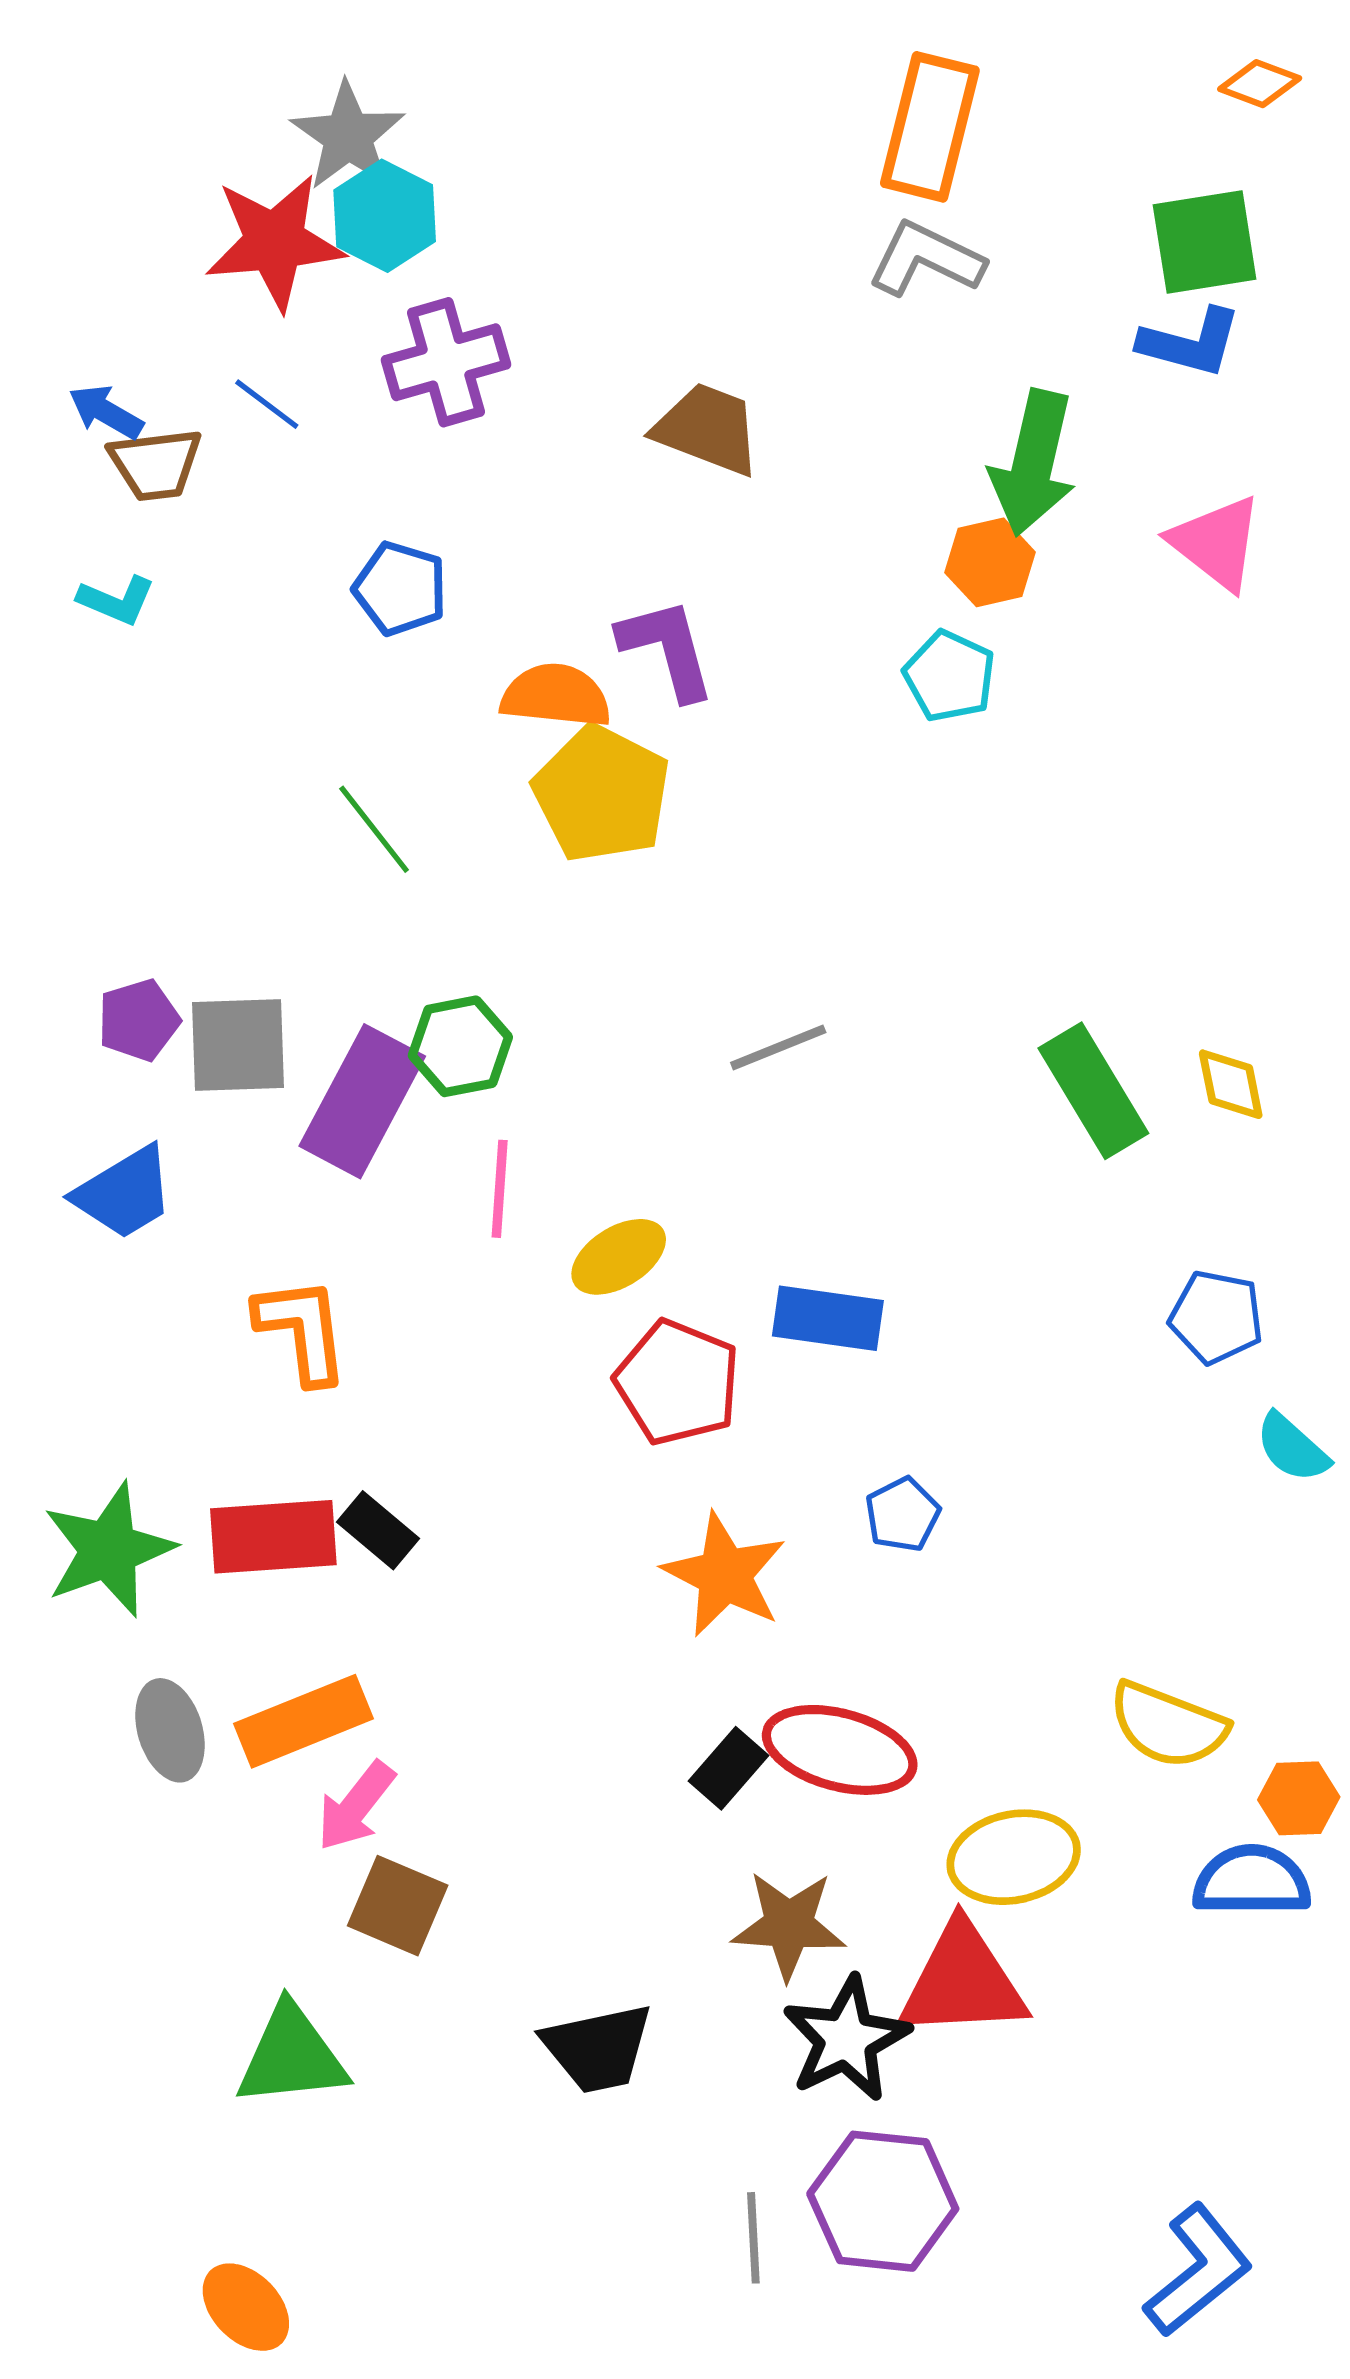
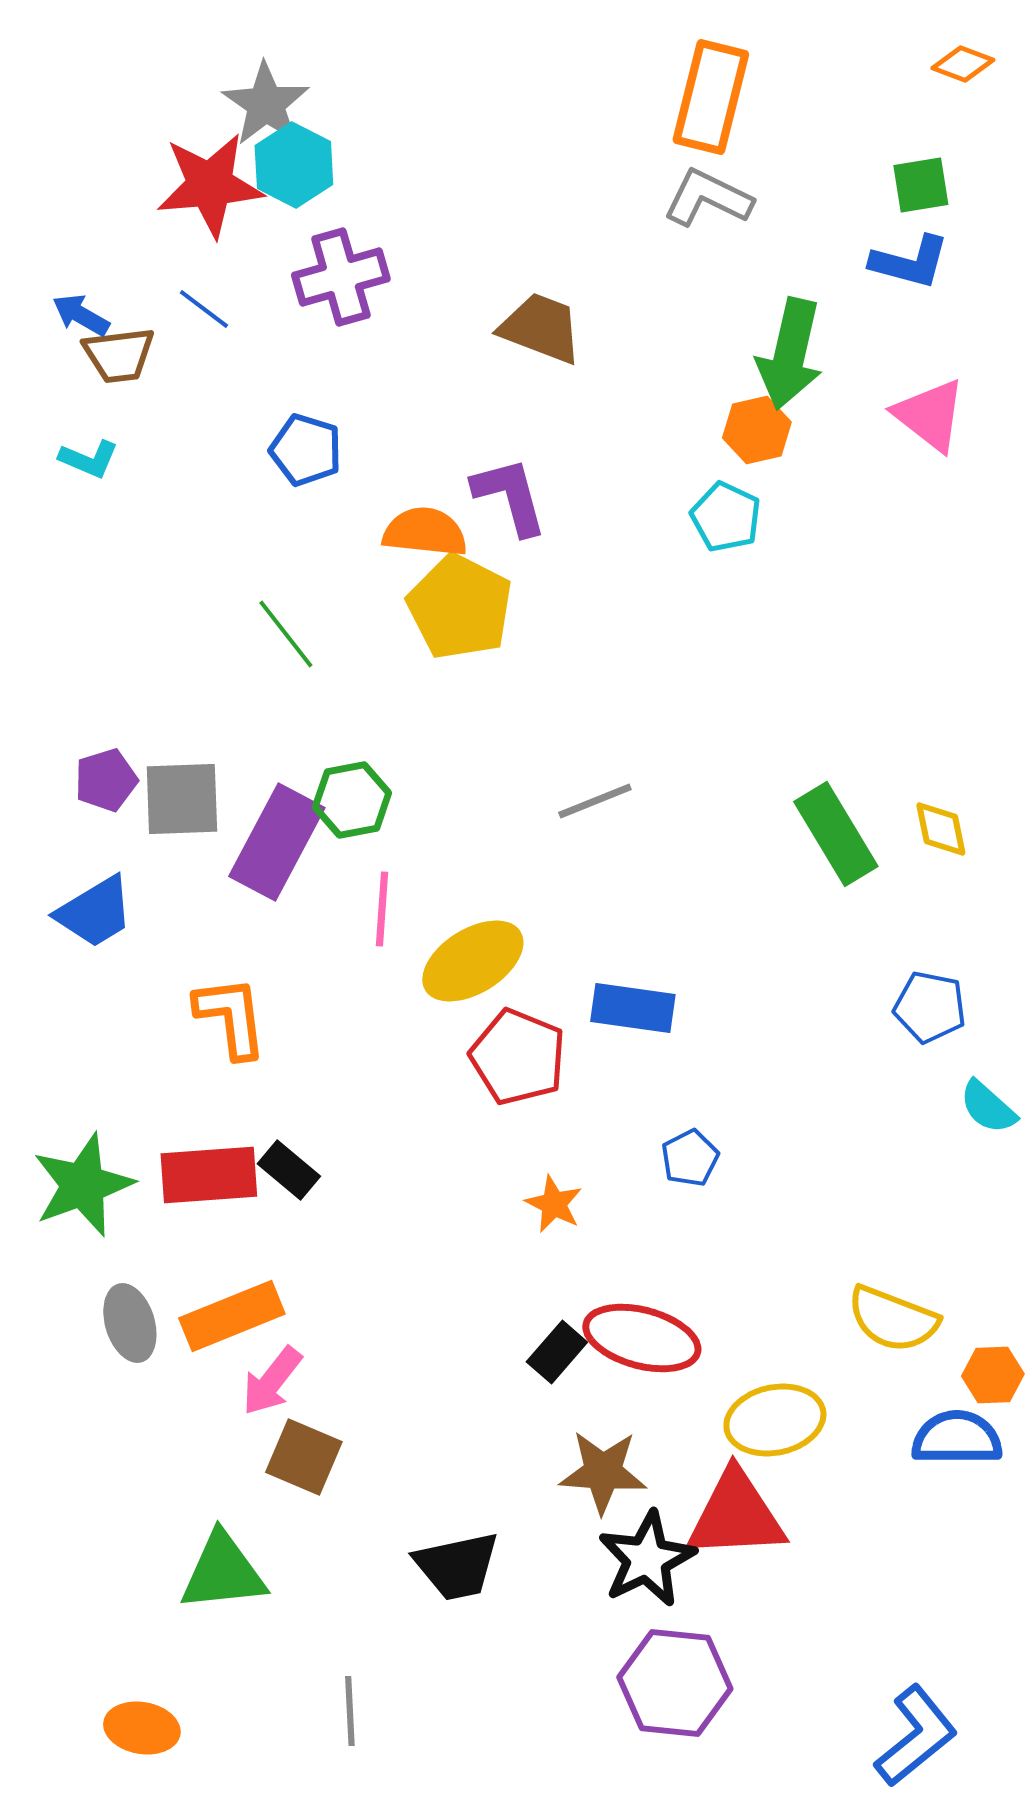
green square: (1205, 242) -> (921, 185), size x0.7
yellow ellipse: (619, 1257) -> (473, 961), size x1.4
orange star: (725, 1575) -> (554, 1204), size x0.6
gray line: (753, 2238) -> (350, 1711), moved
orange ellipse: (246, 2307) -> (142, 1728), moved, turned -36

